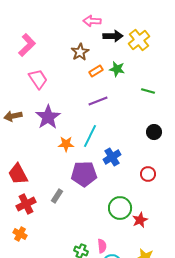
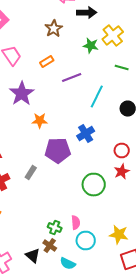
yellow cross: (139, 40) -> (113, 36), moved
orange rectangle: (96, 71) -> (47, 62), moved
cyan line: (90, 136) -> (97, 96), moved
red star: (140, 220) -> (122, 172), moved

